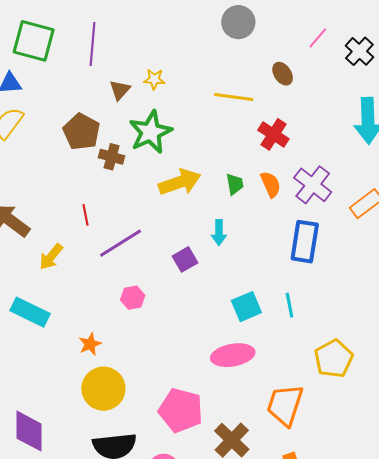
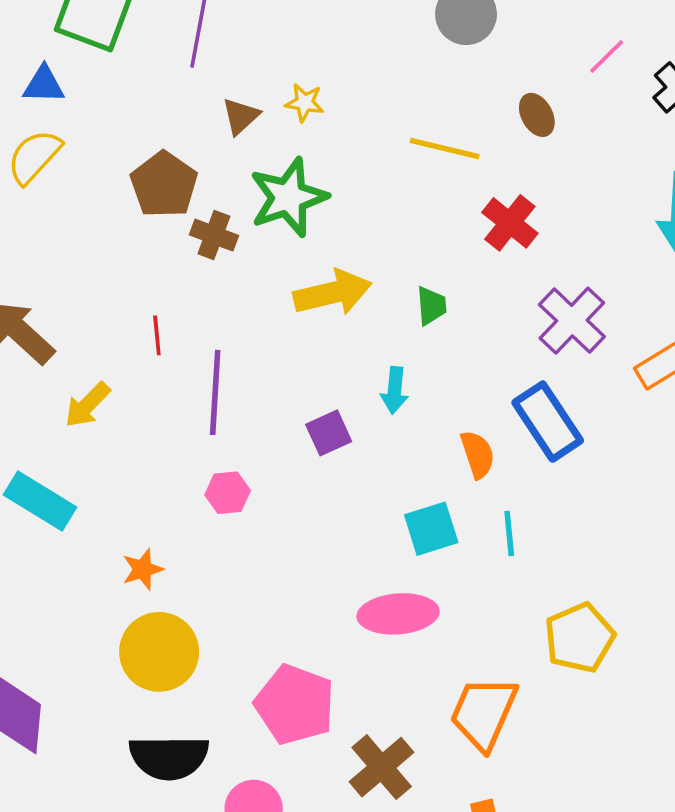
orange semicircle: (271, 184) -> (478, 454), moved
blue rectangle: (305, 242) -> (548, 422), turned -48
purple line: (121, 243) -> (215, 392), turned -60

